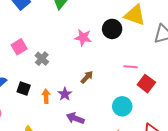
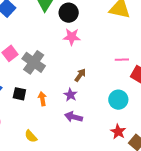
black circle: (112, 29) -> (69, 13), moved
gray cross: (42, 59) -> (34, 62), size x1.6
purple star: (65, 94) -> (70, 95), moved

